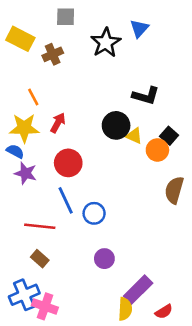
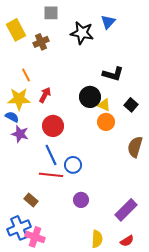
yellow rectangle: (20, 39) -> (16, 30), turned 35
black star: (106, 43) -> (82, 33), turned -30
orange circle: (157, 150) -> (106, 122), moved
red line: (40, 226) -> (51, 175), moved
purple rectangle: (138, 290) -> (126, 210), moved

